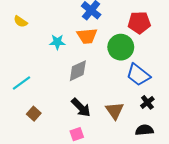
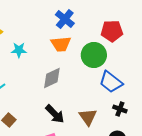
cyan star: (57, 42) -> (19, 50), moved
black cross: (147, 102) -> (120, 109), turned -32

